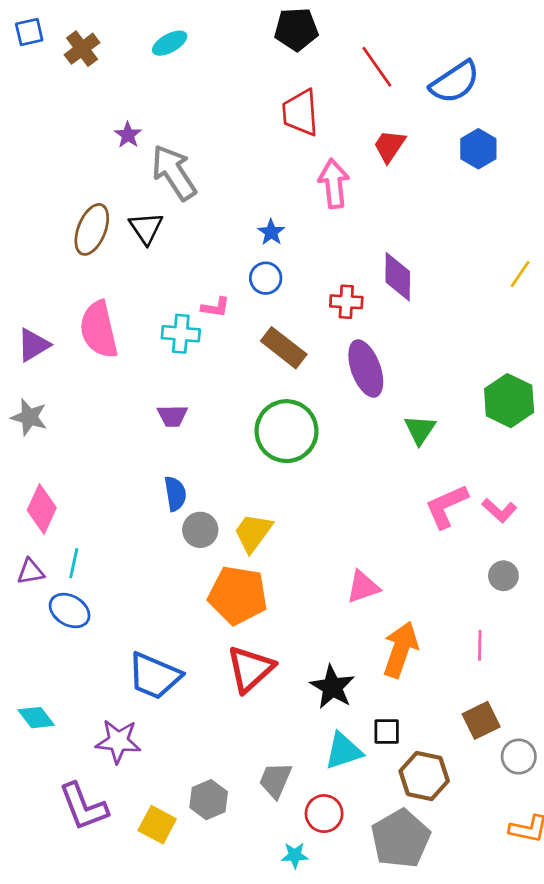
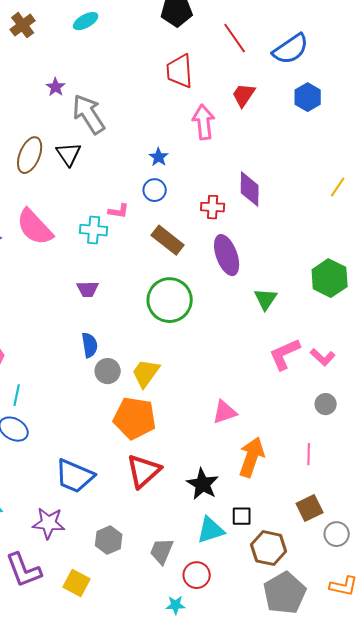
pink semicircle: (99, 330) -> (35, 227), turned -30
gray hexagon: (209, 800) -> (109, 540), moved
gray pentagon: (401, 839) -> (285, 593), moved

